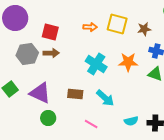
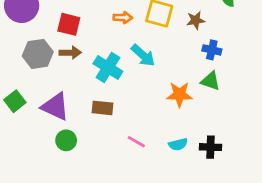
orange star: (128, 62) -> (179, 94), moved
cyan cross: (96, 64) -> (108, 67), moved
cyan arrow: (105, 98) -> (143, 55), moved
pink line: (91, 124) -> (136, 142), moved

